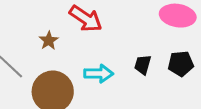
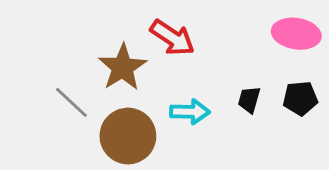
brown star: (49, 41) -> (123, 67), size x1.8

